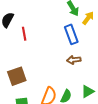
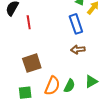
brown square: (17, 76) -> (32, 63), moved

